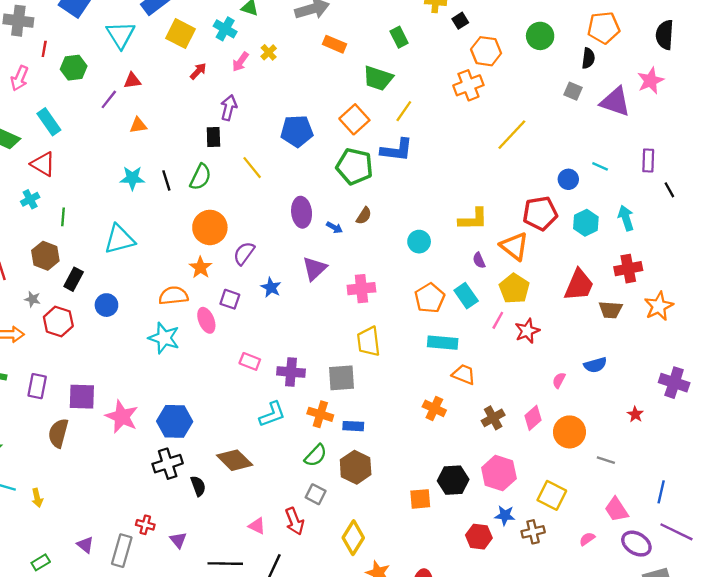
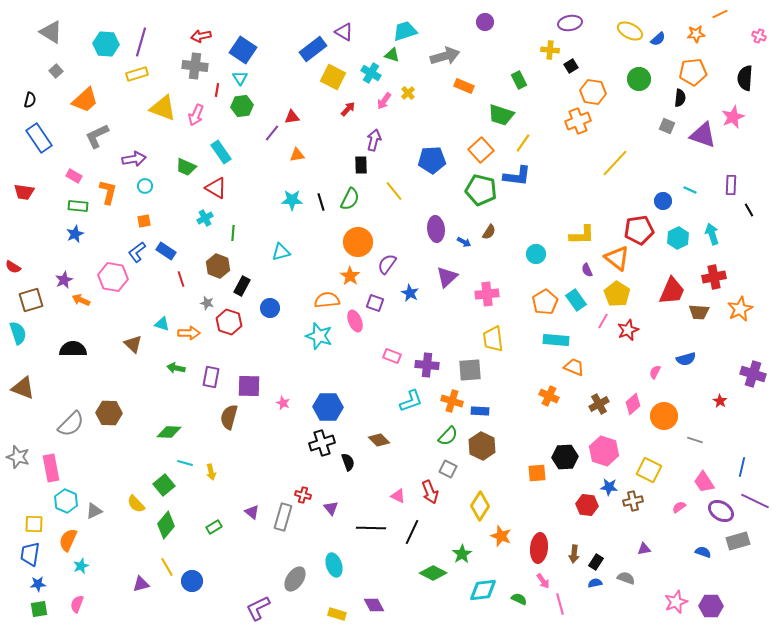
cyan triangle: (121, 35) -> (240, 78), moved, size x0.6
cyan triangle: (119, 239) -> (281, 252), size x0.7
pink star: (122, 417) -> (283, 403), size x0.5
brown diamond: (235, 460) -> (379, 440), size x0.7

